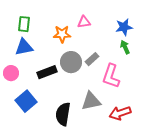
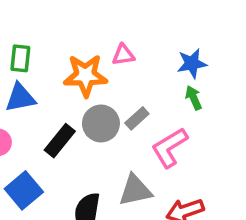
orange star: (62, 34) -> (86, 75), size x1.4
black rectangle: (47, 72) -> (60, 141), turned -30
pink L-shape: (111, 76) -> (170, 147), turned 40

